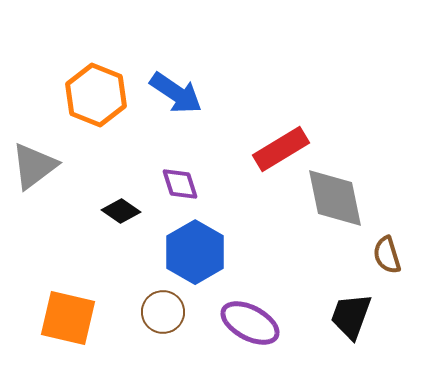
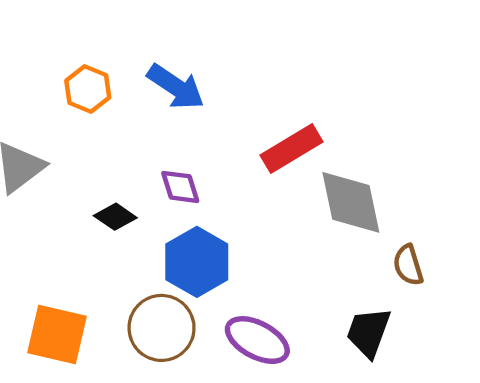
orange hexagon: (96, 95) -> (88, 89), size x0.7
brown circle: (163, 312) -> (162, 328), size x1.4

